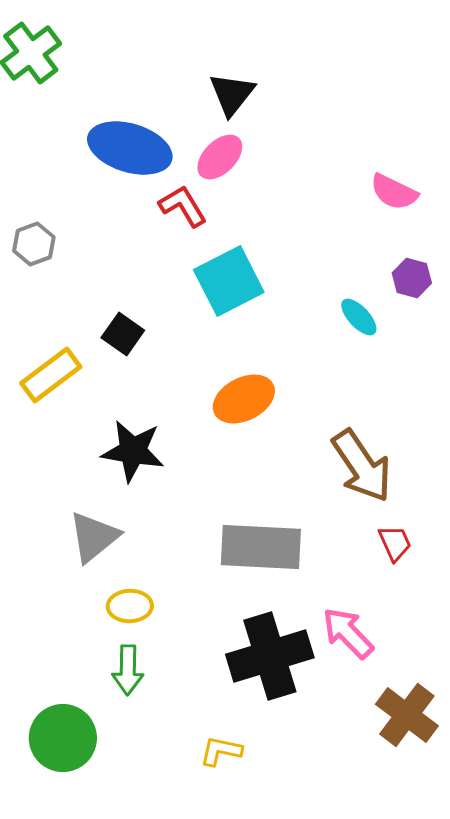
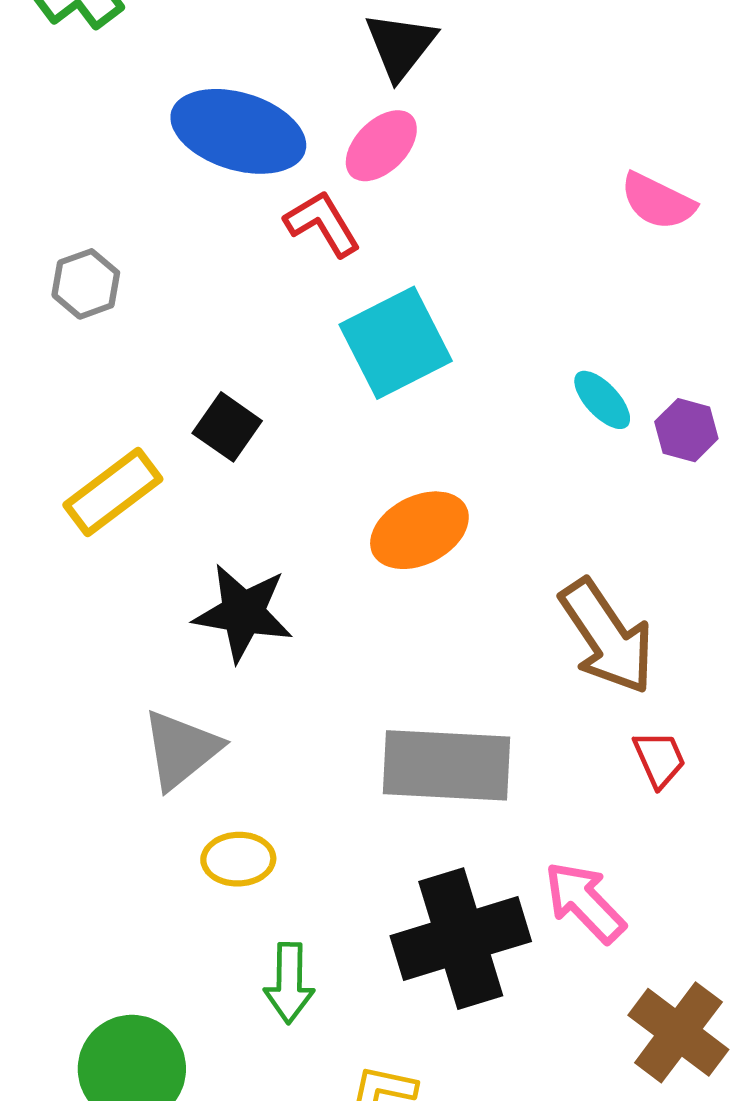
purple hexagon: (412, 278) -> (686, 430), moved
green arrow: (128, 670) -> (289, 983), moved

